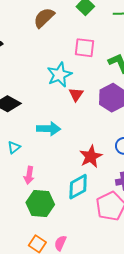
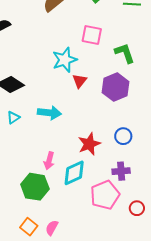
cyan triangle: (14, 147) -> (13, 118), moved
pink arrow: (29, 175) -> (49, 161), moved

